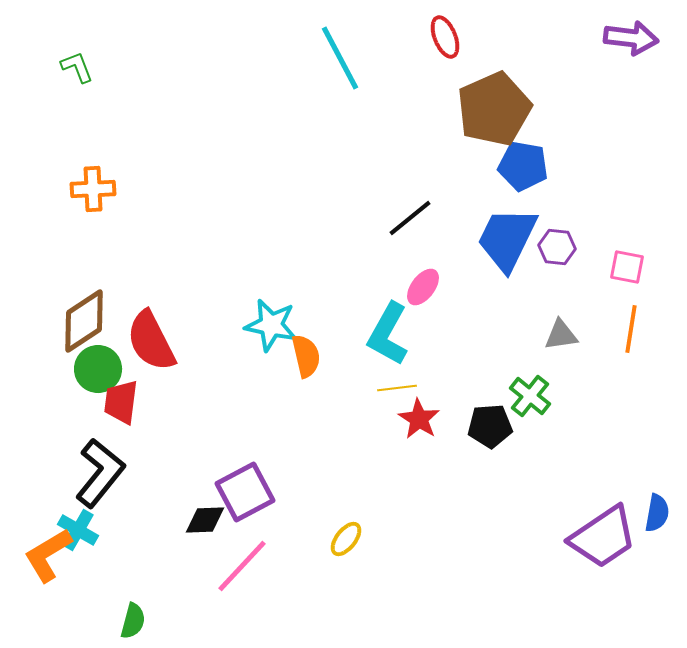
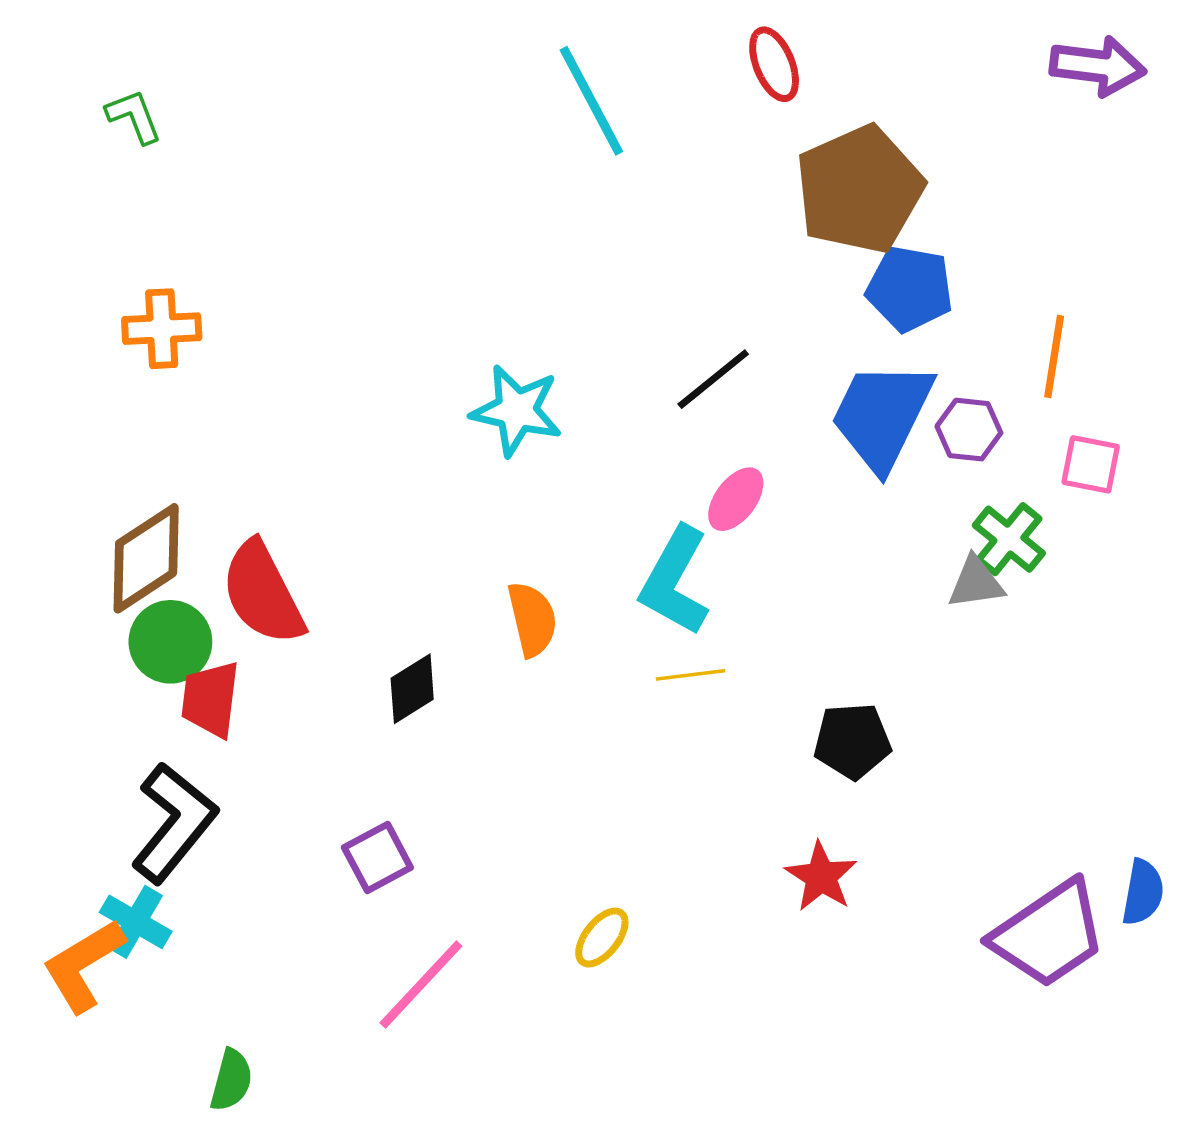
cyan star: (271, 325) -> (517, 410), moved
orange line: (631, 329) -> (1054, 356), moved
green cross: (530, 396) -> (1009, 539), moved
red star: (419, 419) -> (821, 877), moved
purple square: (245, 492) -> (377, 857), moved, size x0.7
black diamond: (205, 520) -> (412, 689), moved, turned -30

